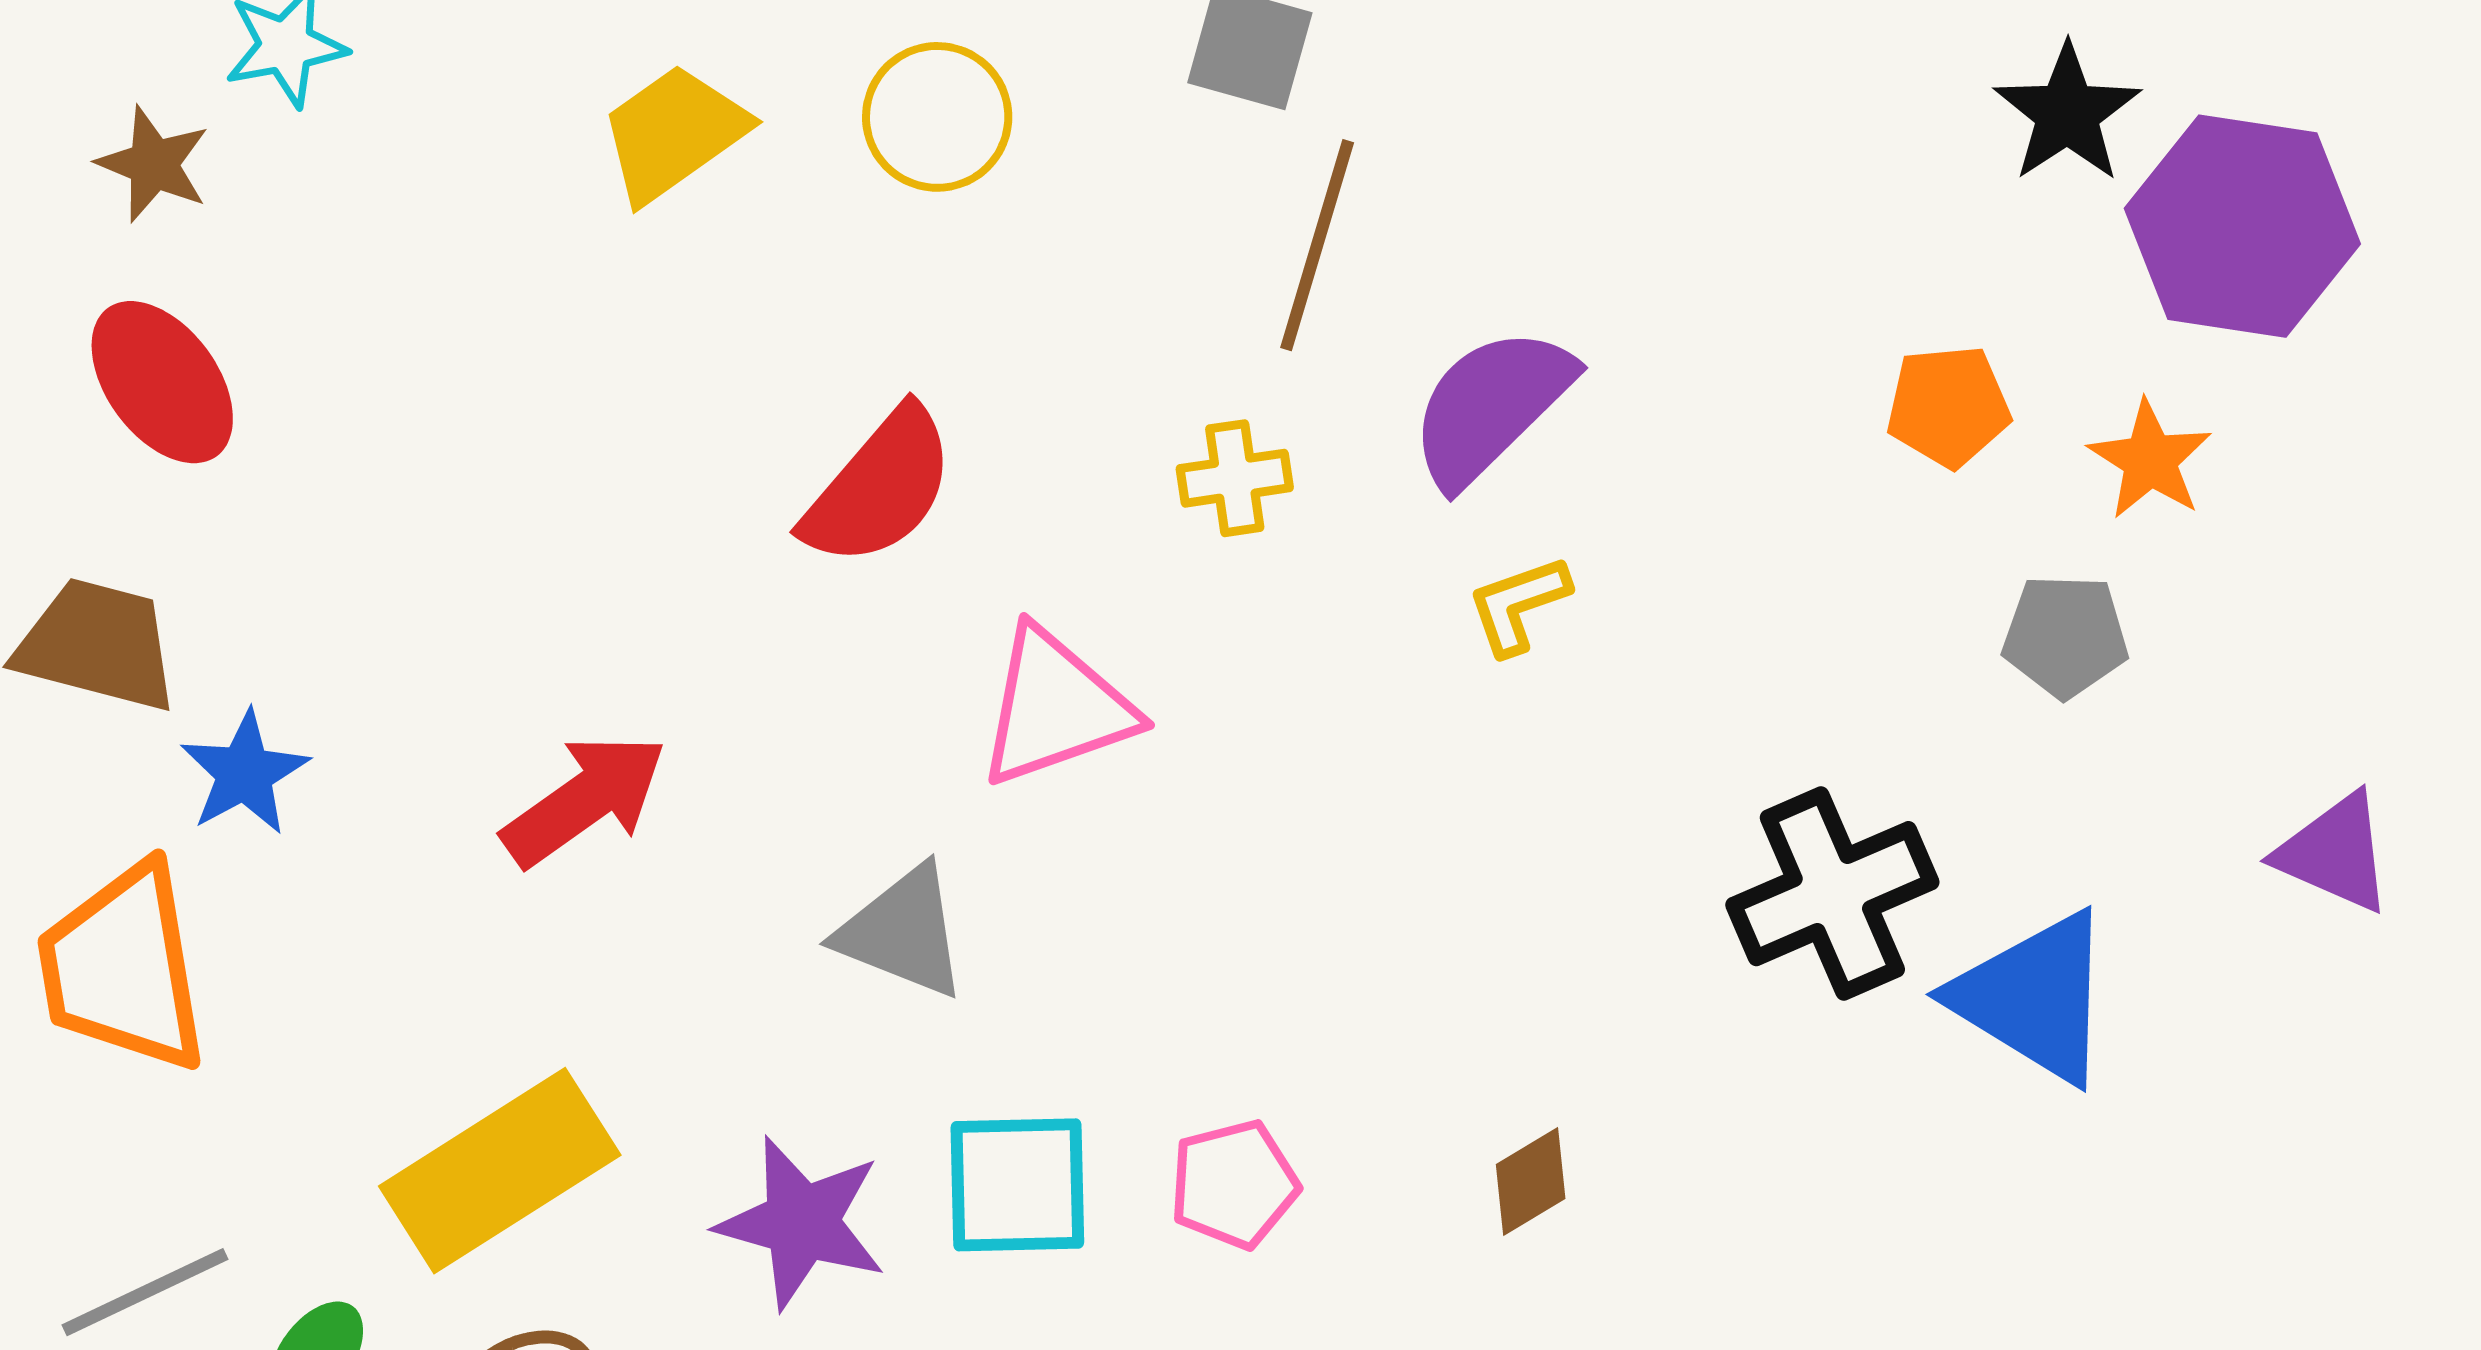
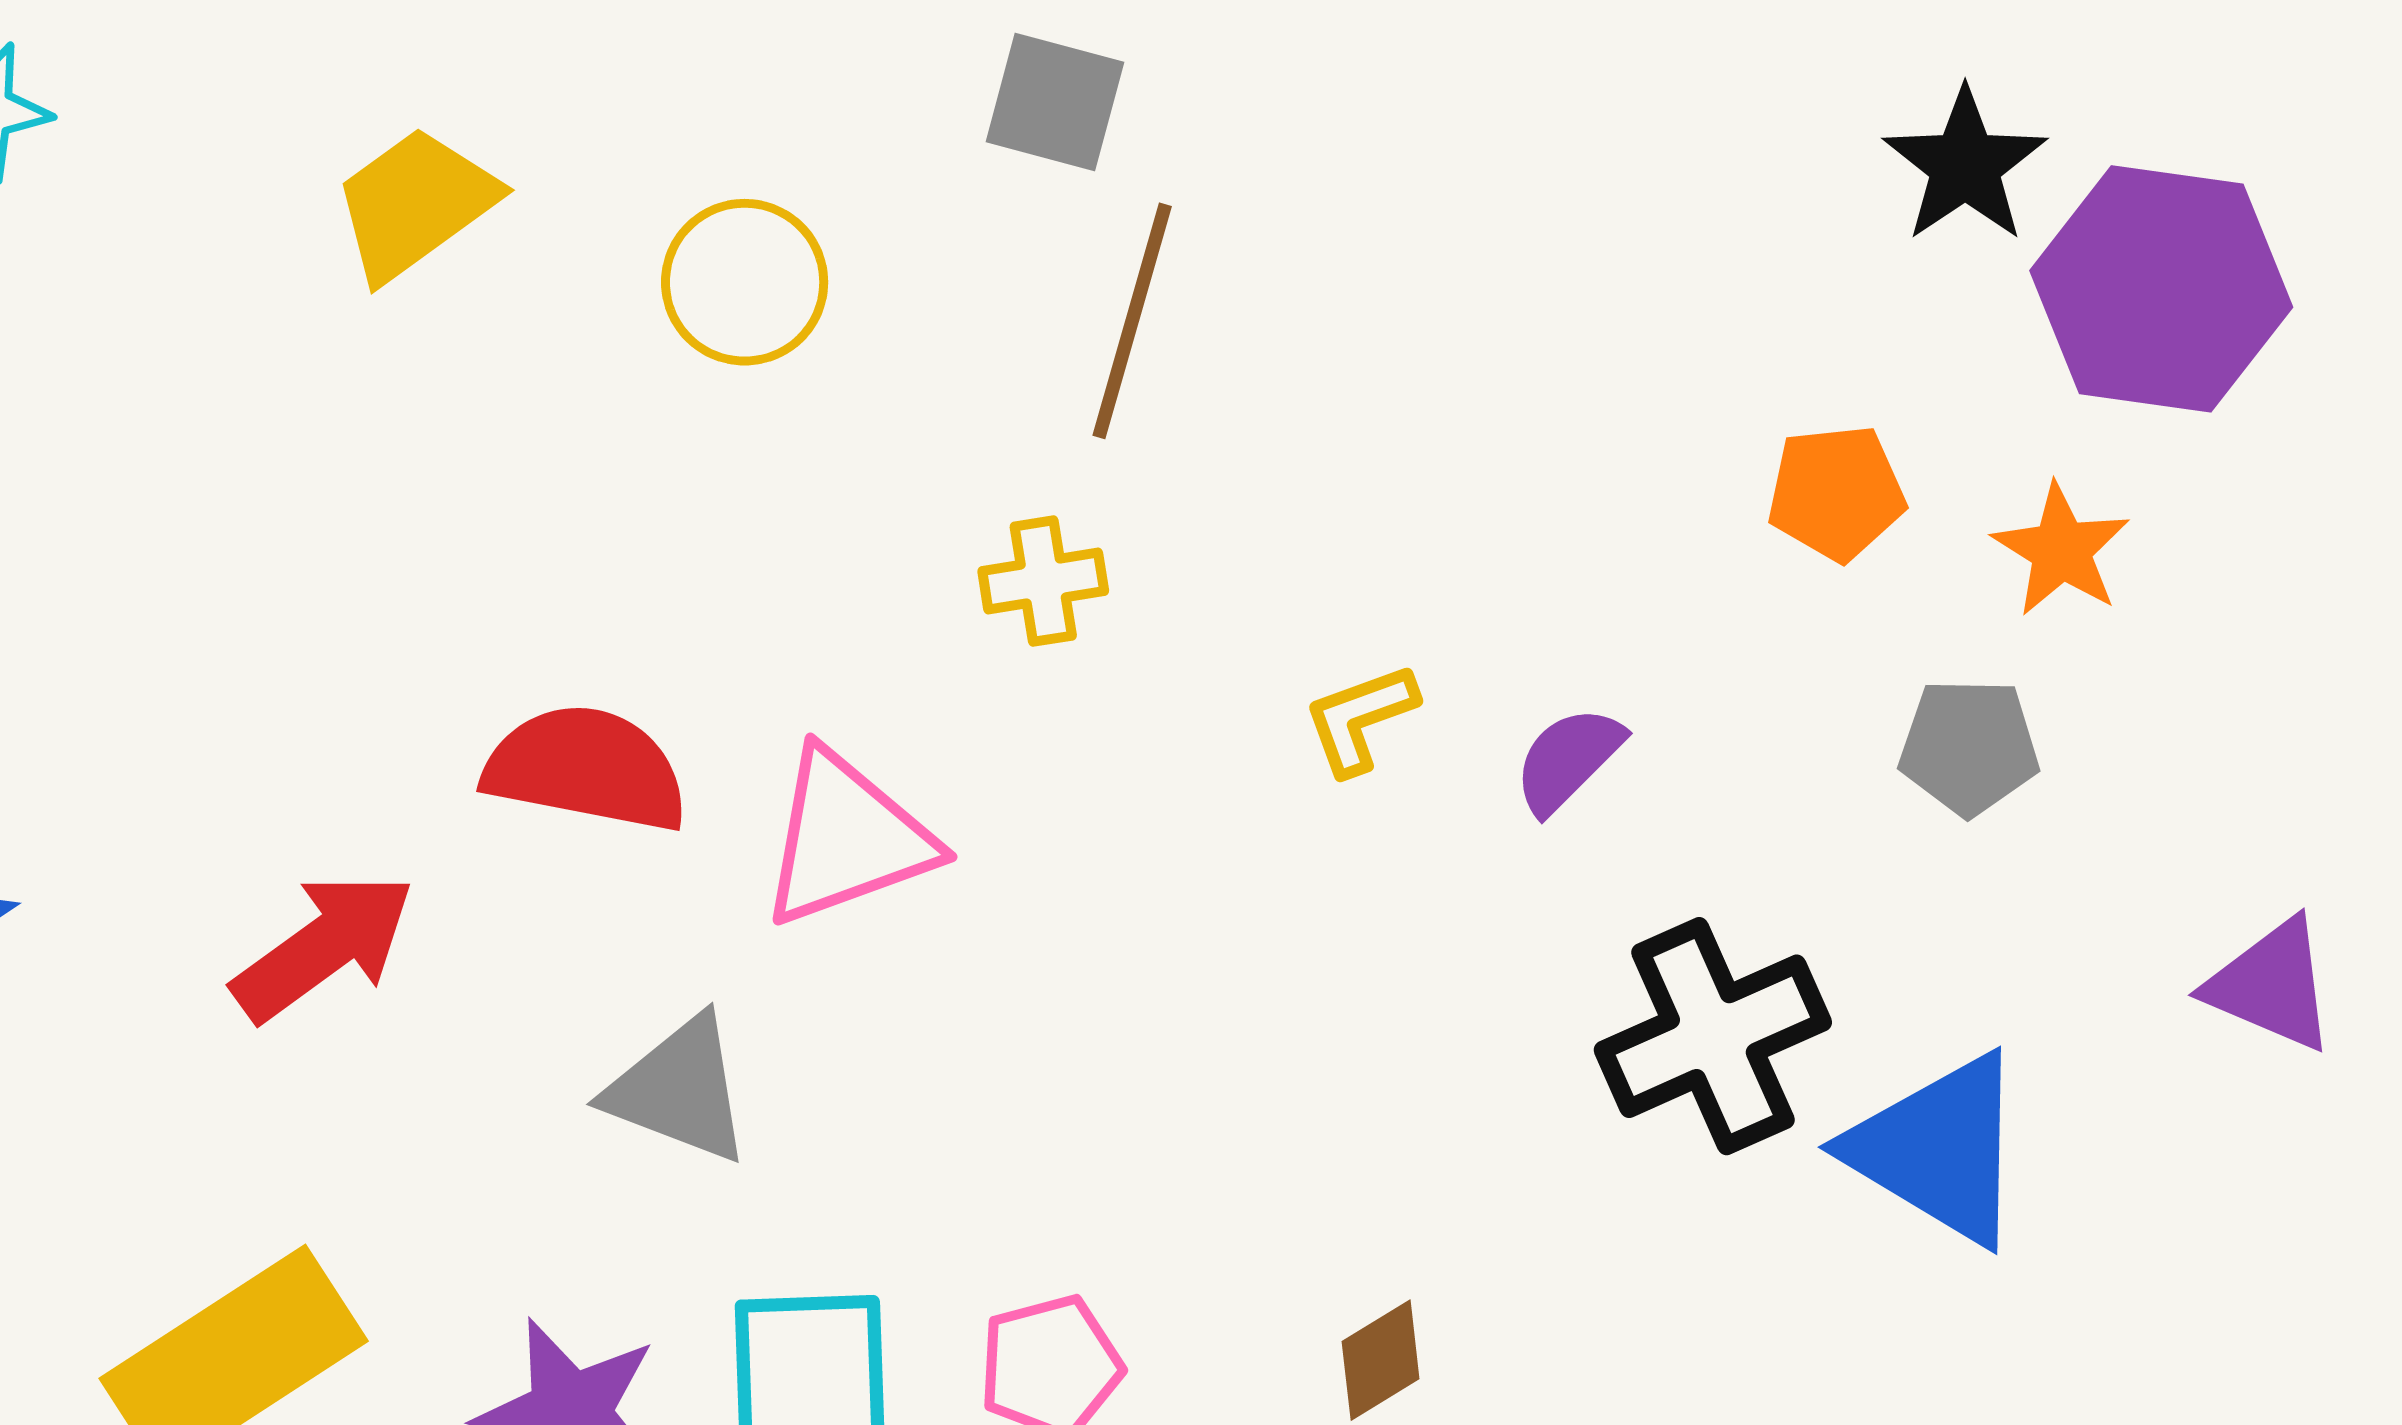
yellow circle: (937, 117) -> (745, 282), moved
purple semicircle: (1491, 406) -> (1568, 760), moved, size x0.6
red semicircle: (879, 487) -> (586, 768), moved, turned -119

